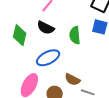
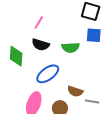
green semicircle: (75, 35) -> (71, 47), turned -78

